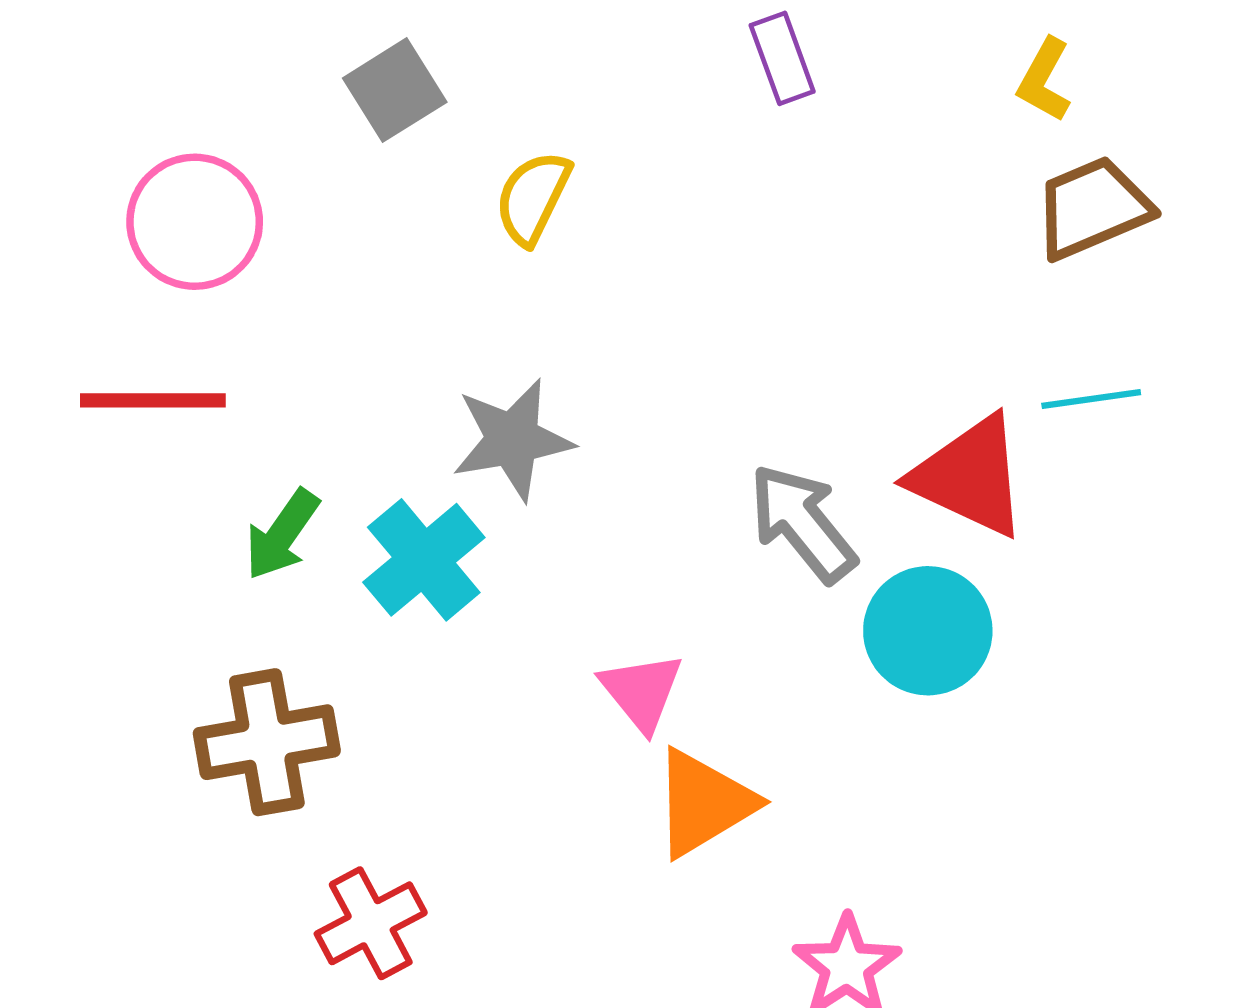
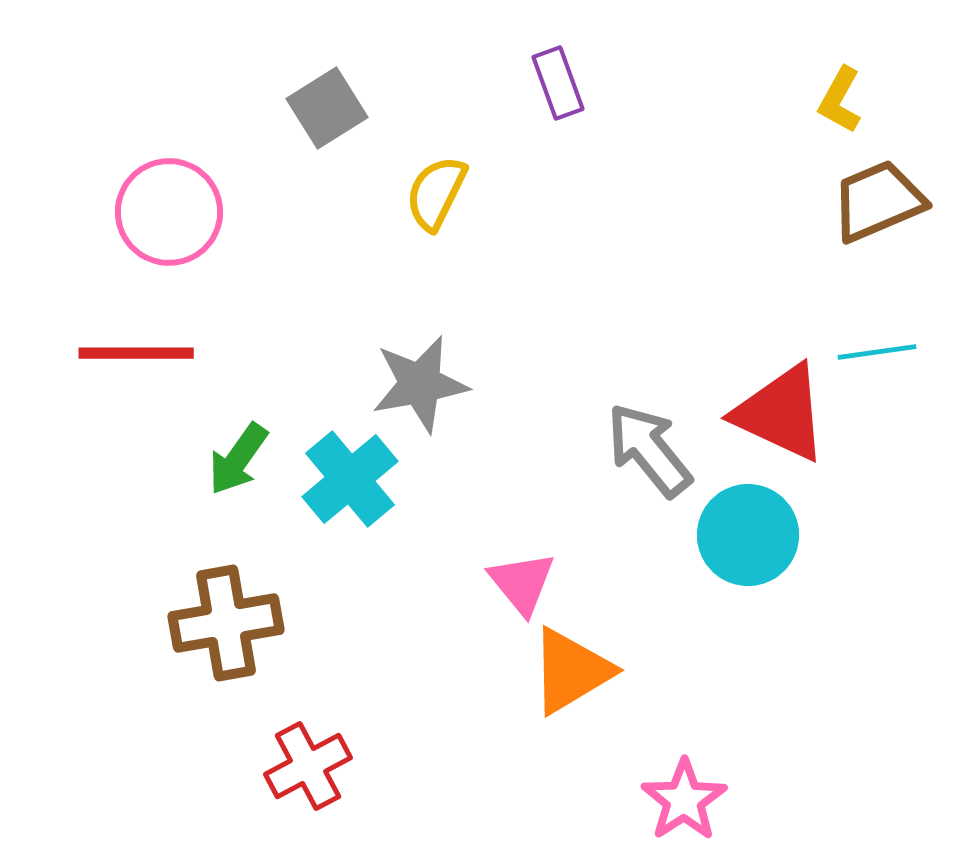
purple rectangle: (782, 58) -> (558, 83), moved

